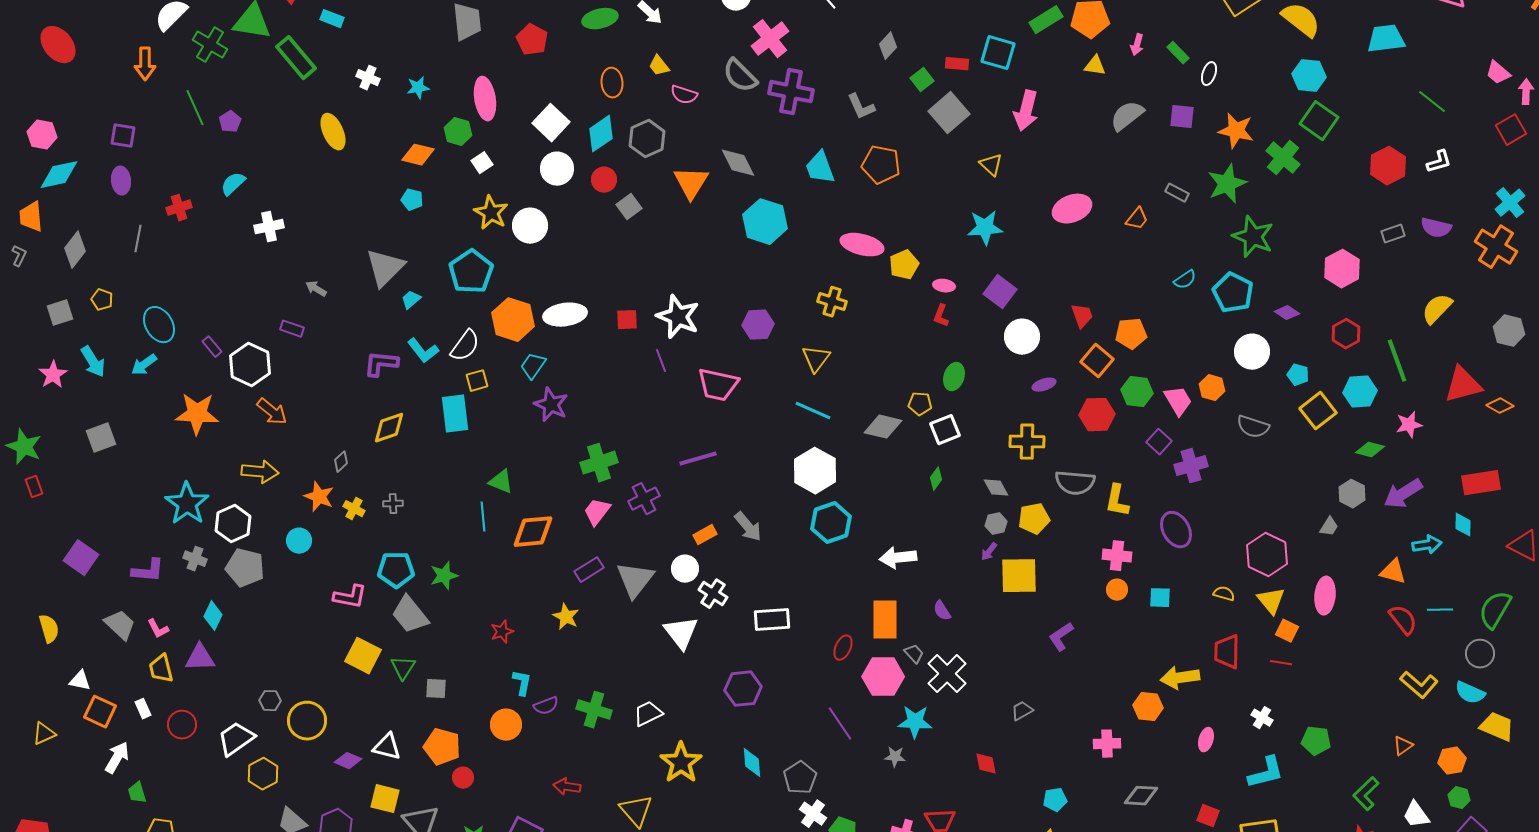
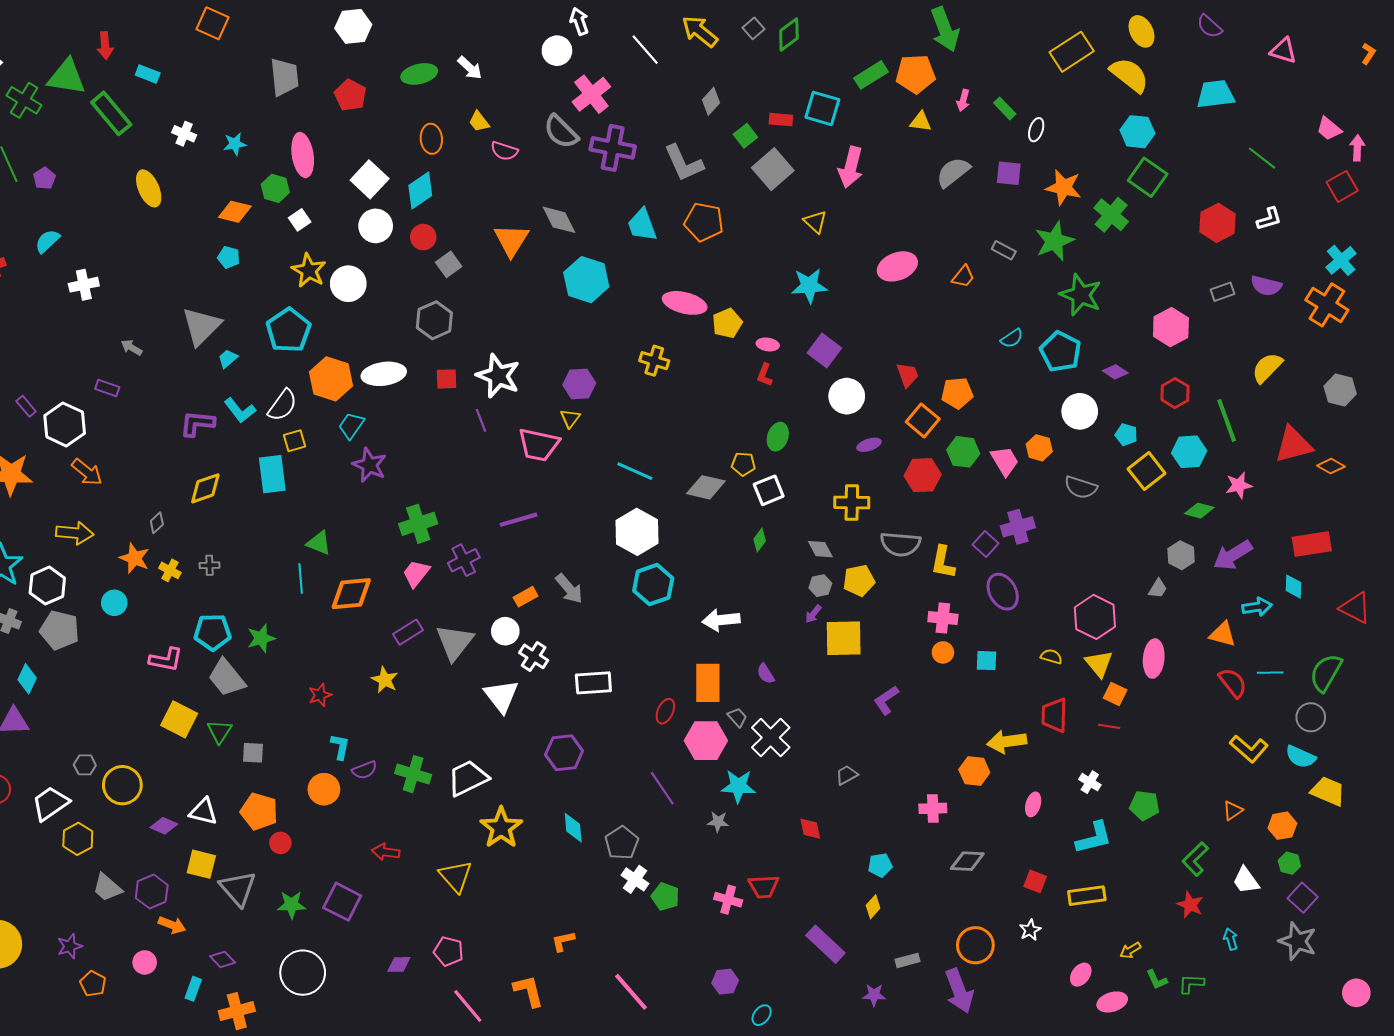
gray L-shape: (861, 107) -> (684, 163), size x1.4
gray hexagon: (647, 139) -> (434, 320), moved
yellow triangle: (816, 359) -> (570, 418), moved, size x0.7
purple square: (1159, 442) -> (986, 544), moved
white trapezoid: (648, 714) -> (468, 778), size x1.4

